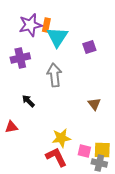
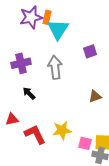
purple square: (89, 47) -> (90, 51), moved
purple cross: (20, 58) -> (21, 63), moved
brown triangle: (94, 104) -> (95, 96), turned 48
red L-shape: (56, 157) -> (35, 134), moved

